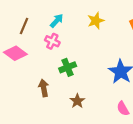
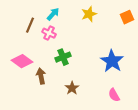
brown line: (24, 26) -> (30, 25), moved
pink diamond: (15, 53) -> (22, 61), moved

